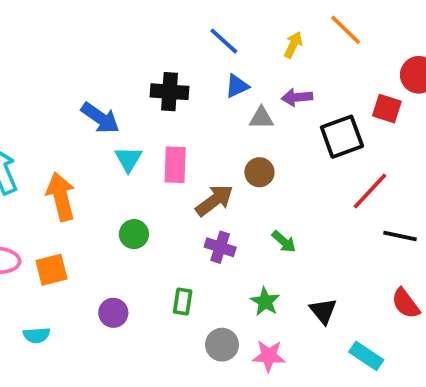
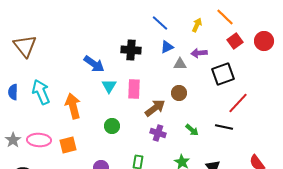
red square: (387, 109) -> (235, 41), moved, turned 35
black line: (400, 236) -> (224, 127), moved

